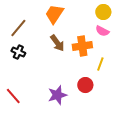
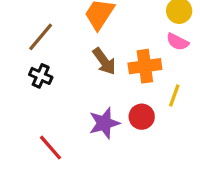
red circle: (85, 85) -> (142, 117), moved
purple star: (57, 95) -> (104, 123), moved
red line: (13, 96) -> (50, 148), moved

